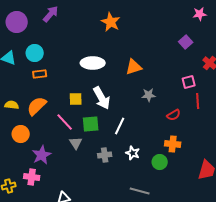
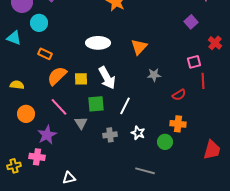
cyan circle: (35, 53) -> (39, 23), moved
orange triangle: (134, 67) -> (139, 47), turned -30
orange rectangle: (40, 74) -> (45, 54), turned 32
orange semicircle: (37, 106) -> (57, 76), moved
pink line: (65, 122) -> (59, 107), moved

